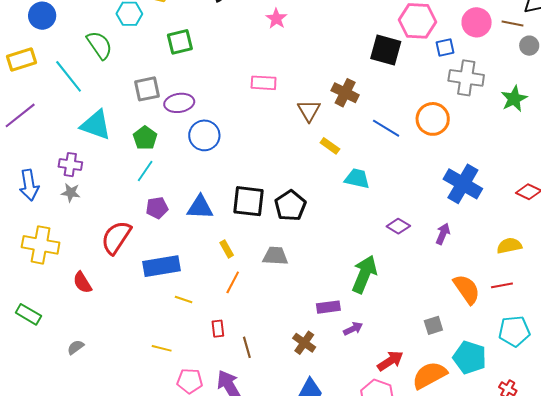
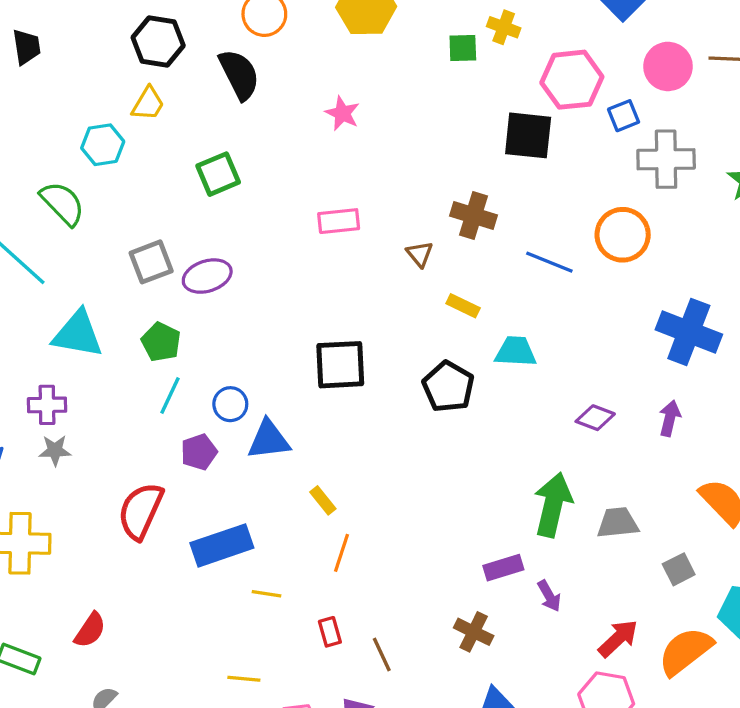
green square: (180, 42) -> (218, 174), moved
brown triangle: (309, 111) -> (420, 254), size x0.7
blue circle: (204, 135) -> (230, 404), moved, size x0.7
black square: (249, 201) -> (340, 365), moved
black pentagon: (290, 206) -> (448, 387), moved
gray trapezoid: (275, 256) -> (618, 523), moved
red semicircle: (82, 282) -> (90, 630), moved, turned -105
purple arrow: (353, 329) -> (549, 596), turned 96

